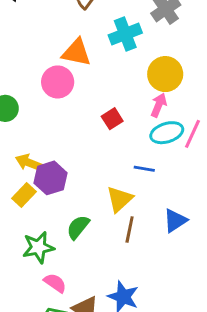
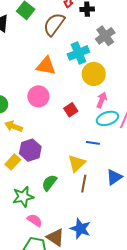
yellow circle: (165, 74) -> (94, 74), moved
pink circle: (58, 82) -> (38, 96), moved
yellow arrow: (29, 163) -> (14, 126), moved

